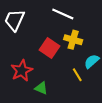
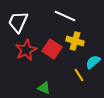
red star: (22, 71) -> (26, 50), moved

